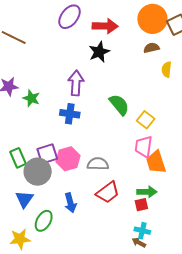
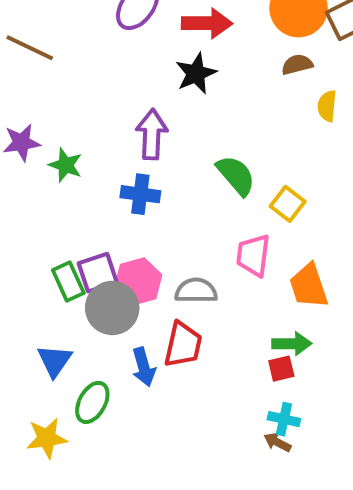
pink trapezoid: (144, 147) -> (253, 255), moved
green rectangle: (18, 158) -> (68, 282), moved
gray circle: (38, 172) -> (112, 308), moved
red trapezoid: (108, 192) -> (183, 345), moved, turned -40

